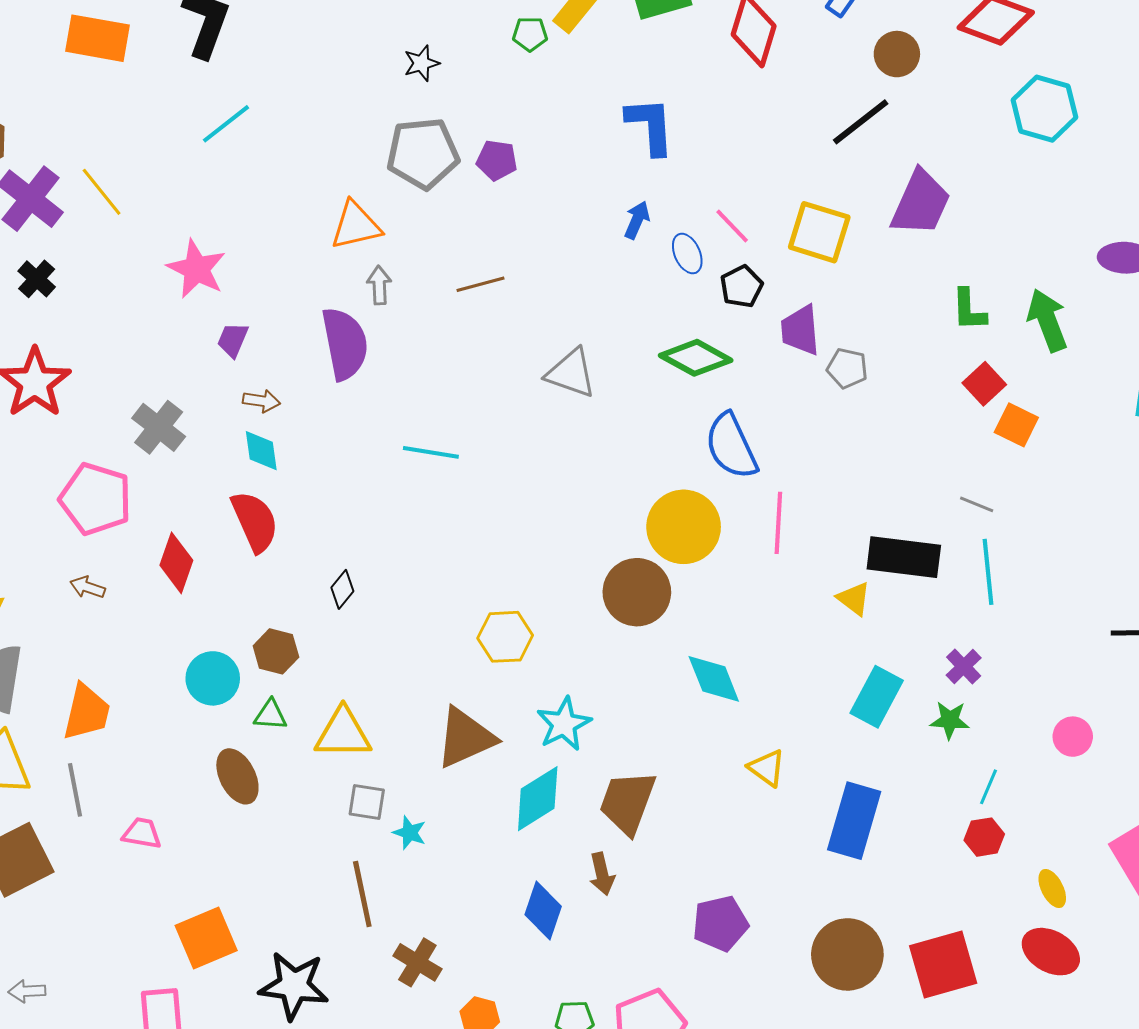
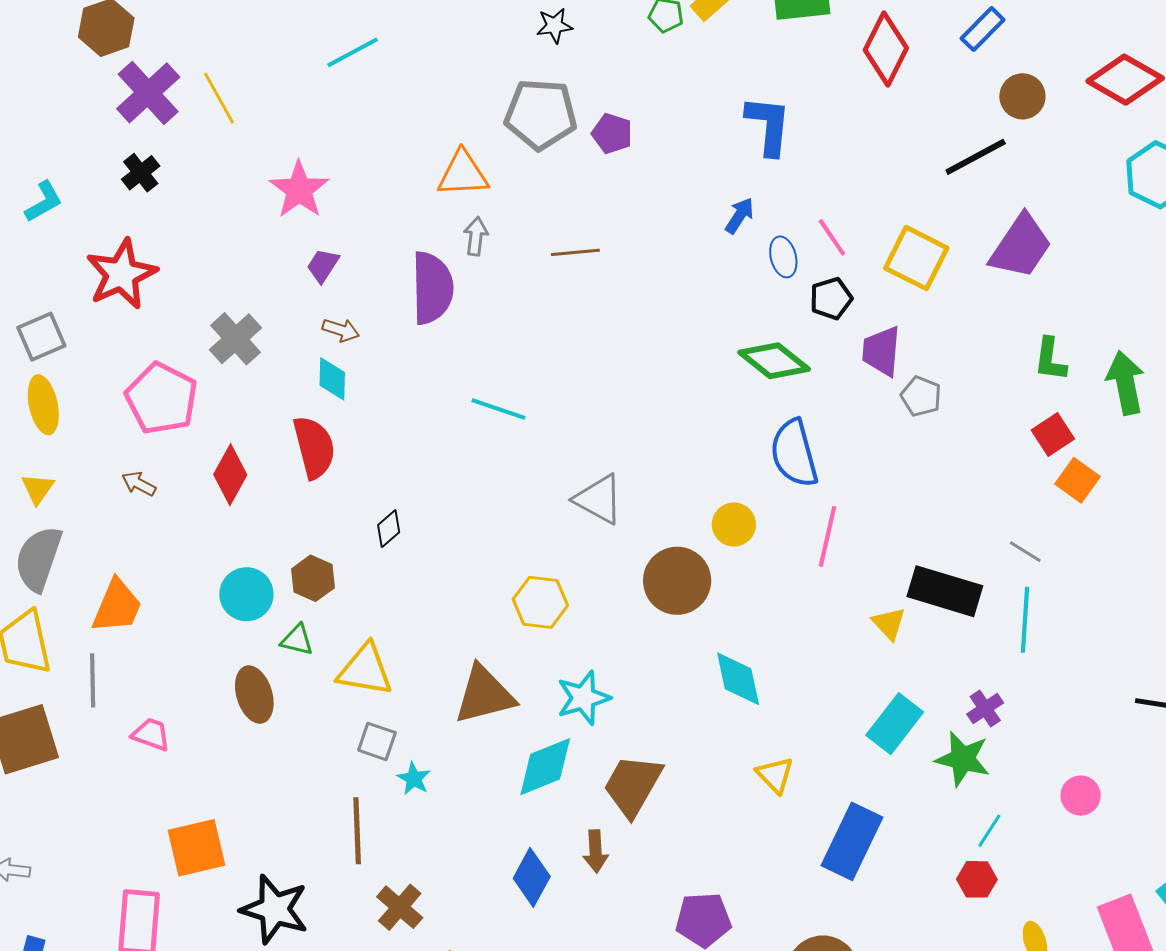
gray triangle: (571, 373) -> (599, 499), moved
yellow circle: (684, 527) -> (734, 525), size x0.6
green star: (950, 720) -> (963, 759), size x1.4

